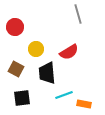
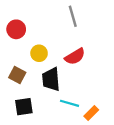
gray line: (78, 14) -> (73, 16), moved
cyan line: (64, 95) -> (70, 103), turned 36
orange rectangle: (84, 104) -> (91, 113), turned -56

